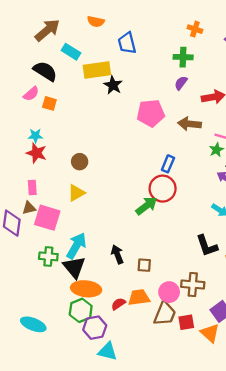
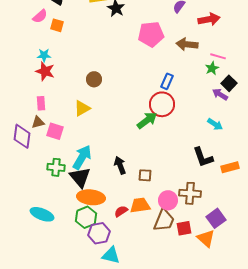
brown circle: (80, 162) -> (94, 79), moved
pink square: (47, 218) -> (55, 131), size x0.7
cyan ellipse: (33, 324) -> (42, 214), moved

